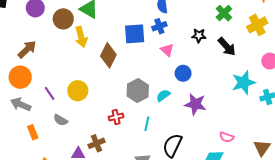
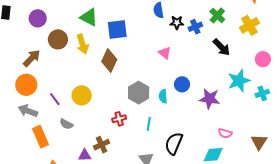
brown circle: (63, 19) -> (58, 39), moved
blue cross: (159, 26) -> (195, 27), moved
blue square: (135, 34) -> (117, 30), moved
black star: (199, 36) -> (177, 23), moved
blue circle: (183, 73) -> (182, 84), moved
cyan semicircle: (163, 95) -> (163, 96), turned -56
purple star: (195, 104) -> (210, 99), moved
orange rectangle: (33, 132) -> (40, 137), size x1.5

